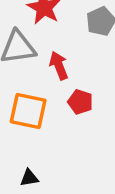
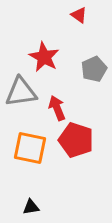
red pentagon: (80, 102) -> (76, 140), size x1.6

